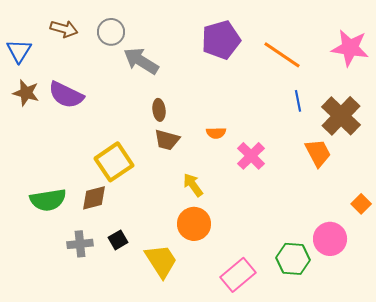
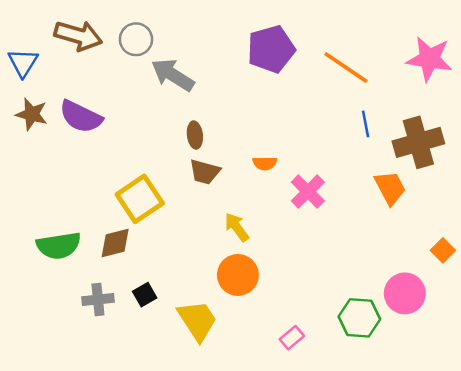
brown arrow: (64, 29) -> (78, 36), size x1.4
brown cross: (341, 116) -> (418, 142), turned 30
pink rectangle: (238, 275) -> (292, 338), size x0.6

